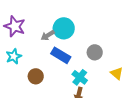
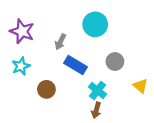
cyan circle: (64, 28) -> (95, 24), moved
gray arrow: (48, 35) -> (60, 42), turned -32

